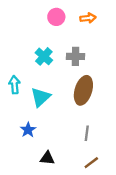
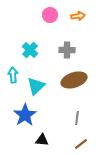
cyan cross: (44, 56) -> (30, 50), moved
brown ellipse: (83, 90) -> (74, 80), turned 55
blue star: (28, 130) -> (25, 115), size x1.6

